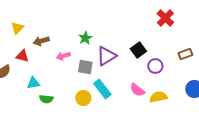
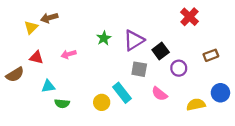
brown arrow: (41, 41) -> (49, 18), moved
pink arrow: (63, 56) -> (69, 54), moved
purple triangle: (106, 56) -> (134, 40), moved
gray square: (85, 67) -> (139, 69), moved
yellow semicircle: (158, 97) -> (196, 105), moved

